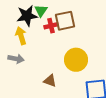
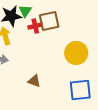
yellow circle: (76, 60) -> (76, 53), moved

